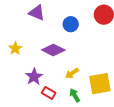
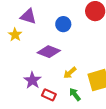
yellow star: (15, 48) -> (15, 35), moved

